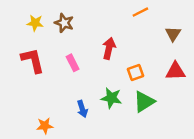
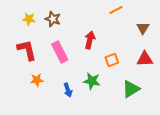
pink rectangle: (73, 63) -> (60, 52), size x1.5
green triangle: (144, 102) -> (131, 89), moved
orange star: (45, 126) -> (37, 80), moved

